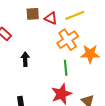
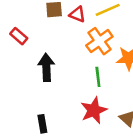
black arrow: (25, 59) -> (46, 67), size x1.5

